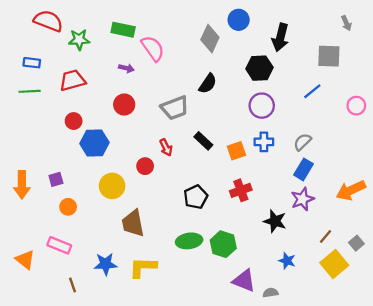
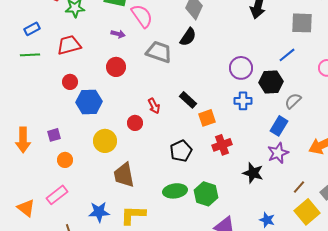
blue rectangle: (32, 63) -> (32, 29), turned -35
black hexagon: (259, 68) -> (271, 82), moved
black semicircle: (208, 84) -> (188, 37), moved
gray trapezoid: (175, 108) -> (159, 52), moved, turned -140
gray semicircle: (302, 142) -> (293, 101), moved
orange square: (236, 151) -> (207, 118), moved
pink rectangle: (59, 245) -> (57, 195), turned -60
blue star: (287, 261) -> (267, 220), moved

